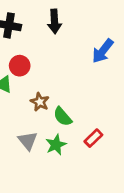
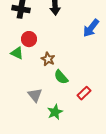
brown star: (40, 102) -> (48, 59), moved
green star: (56, 145) -> (55, 112), moved

